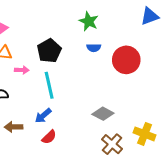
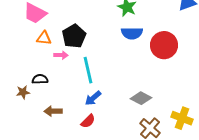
blue semicircle: (94, 48) -> (132, 33), size x1.5
black pentagon: (49, 51) -> (74, 36), moved
blue arrow: (43, 116) -> (93, 98), moved

